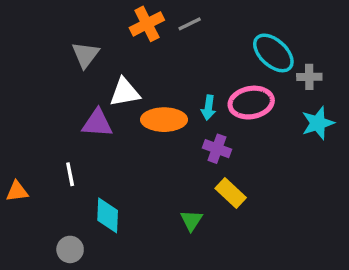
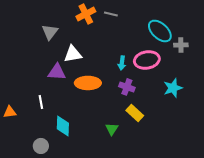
gray line: (190, 24) -> (111, 14), turned 40
orange ellipse: (164, 120) -> (88, 83), moved
cyan star: (318, 123) -> (173, 88), moved

